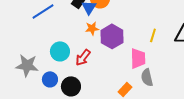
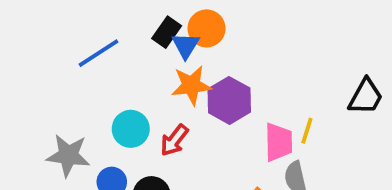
orange star: (92, 28) -> (191, 85), size x1.5
yellow line: (153, 35) -> (307, 131), moved

